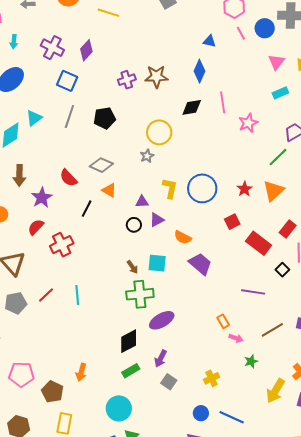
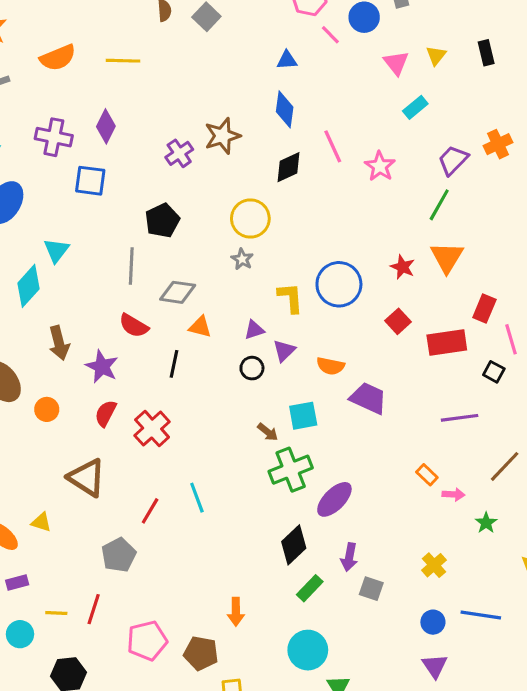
gray line: (69, 117) -> (131, 266), moved
red rectangle: (259, 243) -> (447, 342), turned -30
gray pentagon: (16, 303) -> (119, 555), moved

